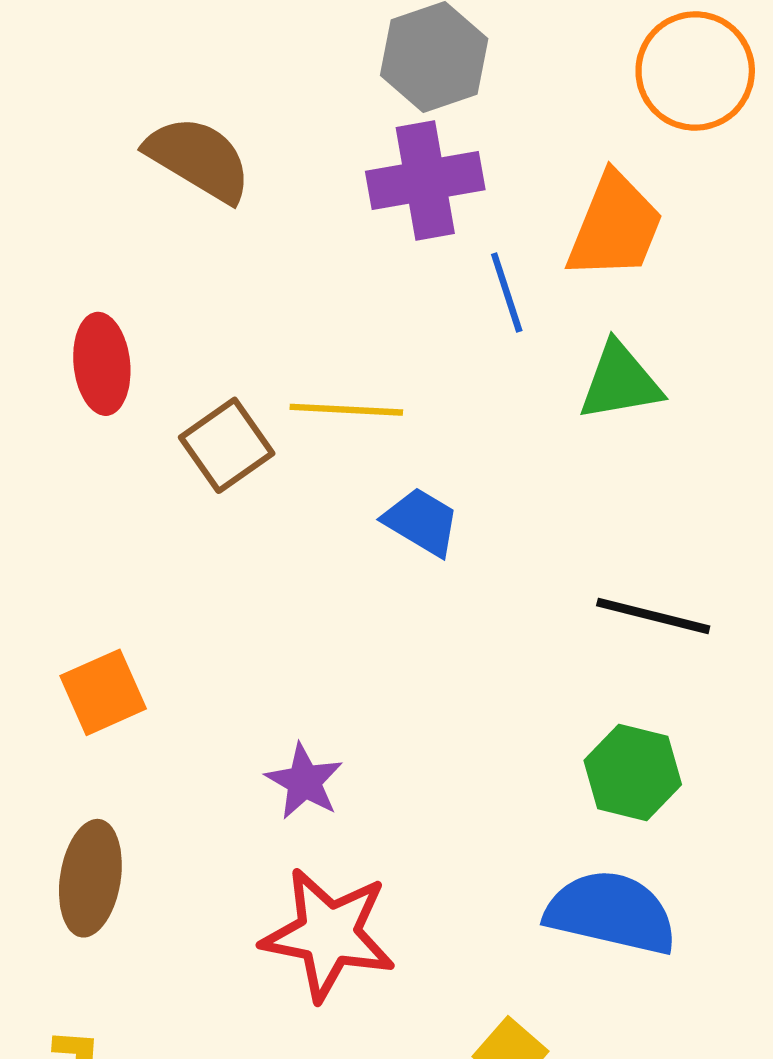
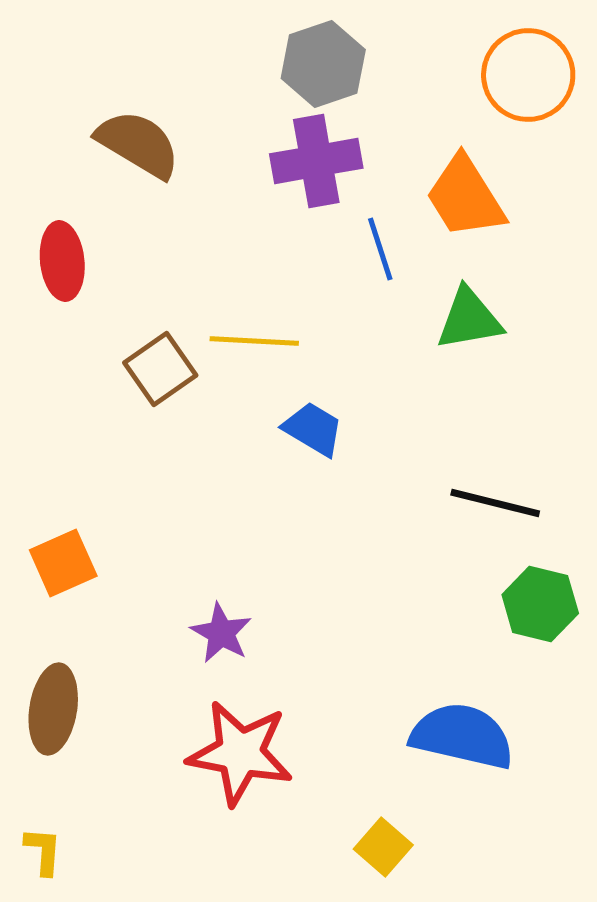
orange trapezoid: (615, 226) -> (465, 197), turned 126
red ellipse: (102, 364) -> (62, 261), moved
green hexagon: (633, 773) -> (540, 604), moved

